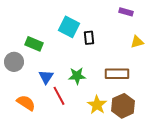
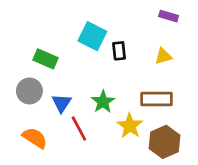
yellow triangle: (137, 42) -> (163, 56), moved
gray circle: (14, 62) -> (29, 91), moved
green star: (77, 76) -> (103, 102), turned -30
yellow star: (97, 105) -> (130, 126), moved

